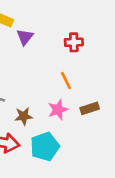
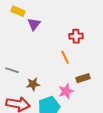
red cross: (74, 42) -> (76, 36), moved
pink star: (58, 110) -> (66, 91), moved

